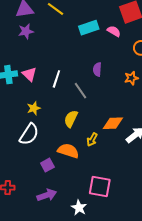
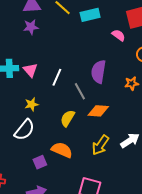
cyan rectangle: (89, 28) -> (90, 15), moved
purple semicircle: (97, 69) -> (98, 72), size x1.6
orange diamond: (113, 123) -> (98, 111), moved
yellow arrow: (92, 140) -> (100, 145), moved, size x1.5

